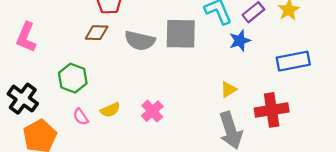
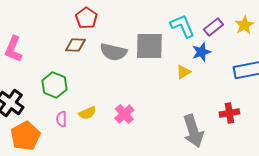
yellow triangle: (228, 90) -> (183, 72), moved
red cross: (272, 110) -> (229, 113), size x0.7
pink semicircle: (81, 117) -> (61, 119), turned 35

